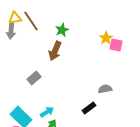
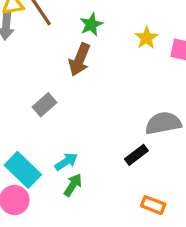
yellow star: (106, 38) -> (146, 38), moved
gray semicircle: (105, 89) -> (163, 123), size x1.5

